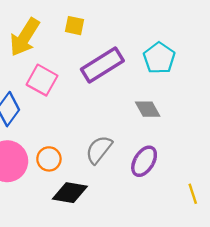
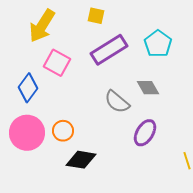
yellow square: (74, 26) -> (96, 16), moved
gray semicircle: (99, 150) -> (117, 102), moved, turned -88

